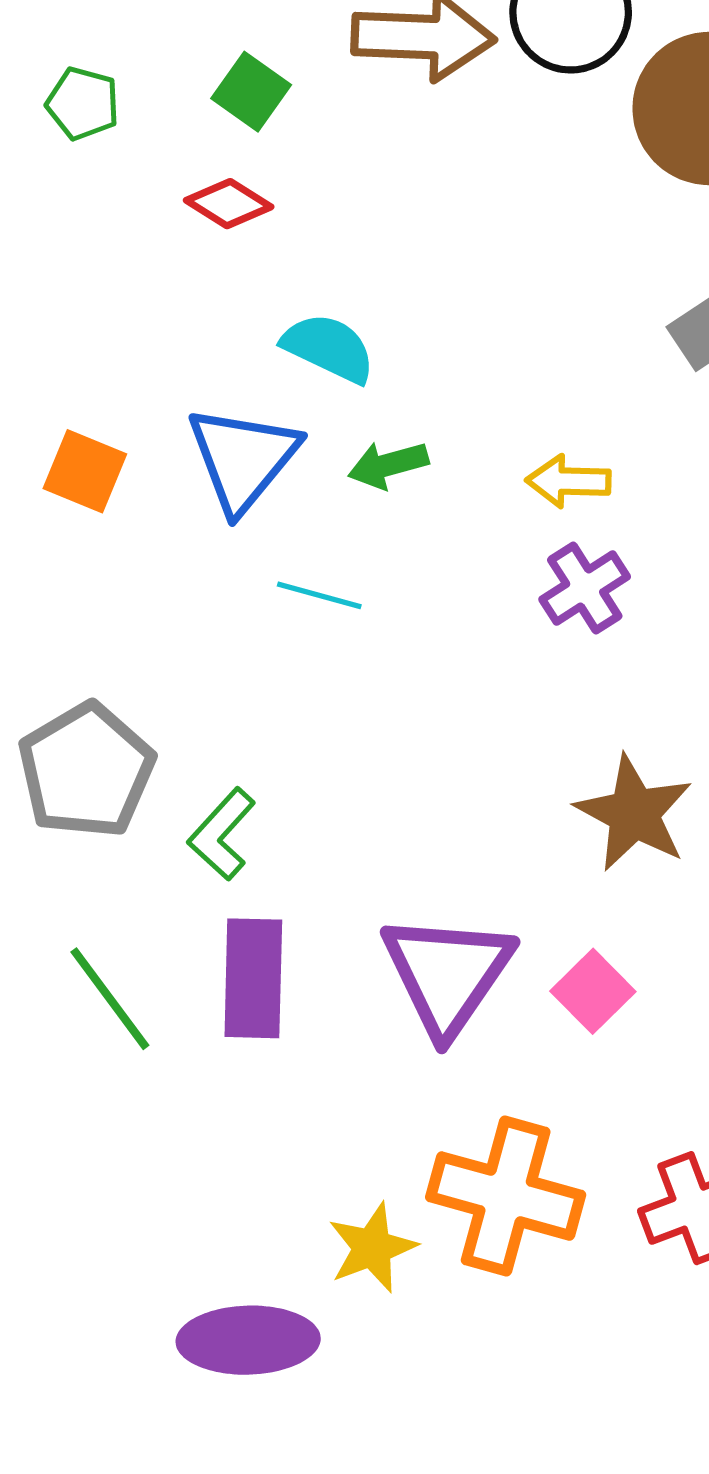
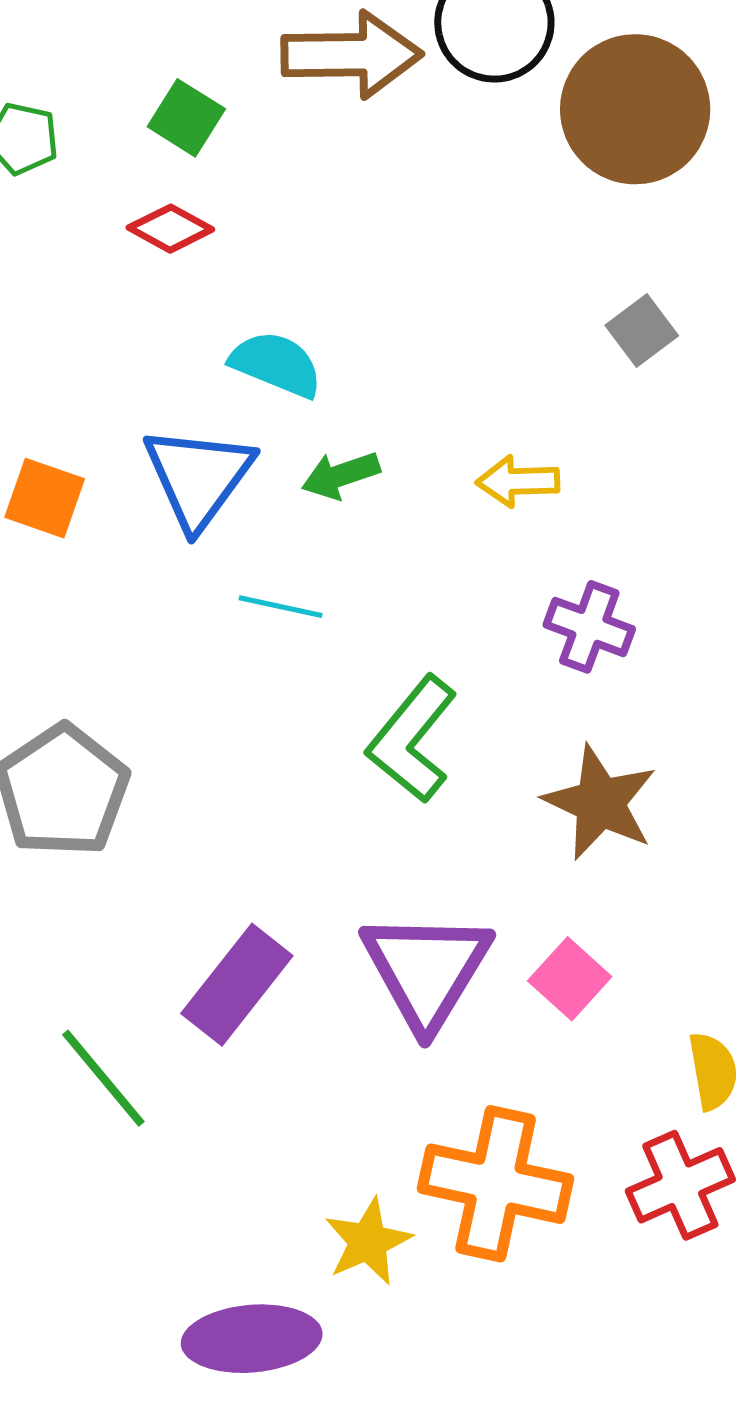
purple cross: (585, 588) -> (589, 627), moved, turned -34
green L-shape: (222, 834) -> (412, 739), moved, size x1.4
purple rectangle: (253, 978) -> (237, 985), turned 40
green line: (110, 999) -> (103, 1078), moved

